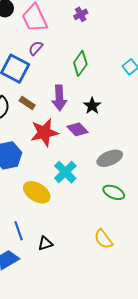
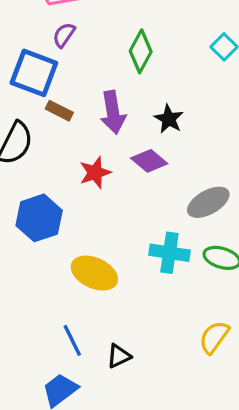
brown rectangle: (27, 103) -> (59, 111), moved
red star: (44, 132) -> (95, 173), size x0.7
cyan cross: (65, 172) -> (169, 253), moved, turned -30
yellow semicircle: (103, 239) -> (214, 337), turned 80

